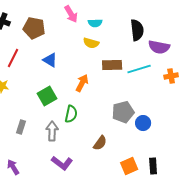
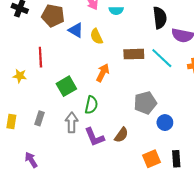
yellow semicircle: (91, 43) -> (96, 36), moved, turned 49
red line: (13, 58) -> (40, 57), moved, turned -30
blue triangle: (50, 60) -> (76, 30), moved
cyan line: (139, 69) -> (162, 58), turned 60
blue circle: (143, 123) -> (165, 123), moved
purple L-shape: (62, 163) -> (94, 137), moved, turned 30

